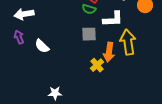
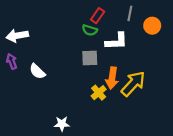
yellow arrow: (128, 42) -> (133, 84), moved, turned 50
white star: (55, 93) -> (62, 124), moved

